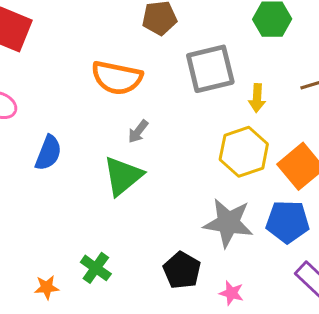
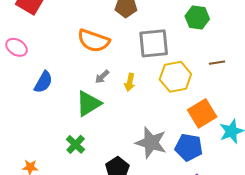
yellow arrow: (257, 98) -> (130, 82), moved
yellow hexagon: (244, 152) -> (175, 77), moved
green cross: (96, 268) -> (76, 144), moved

